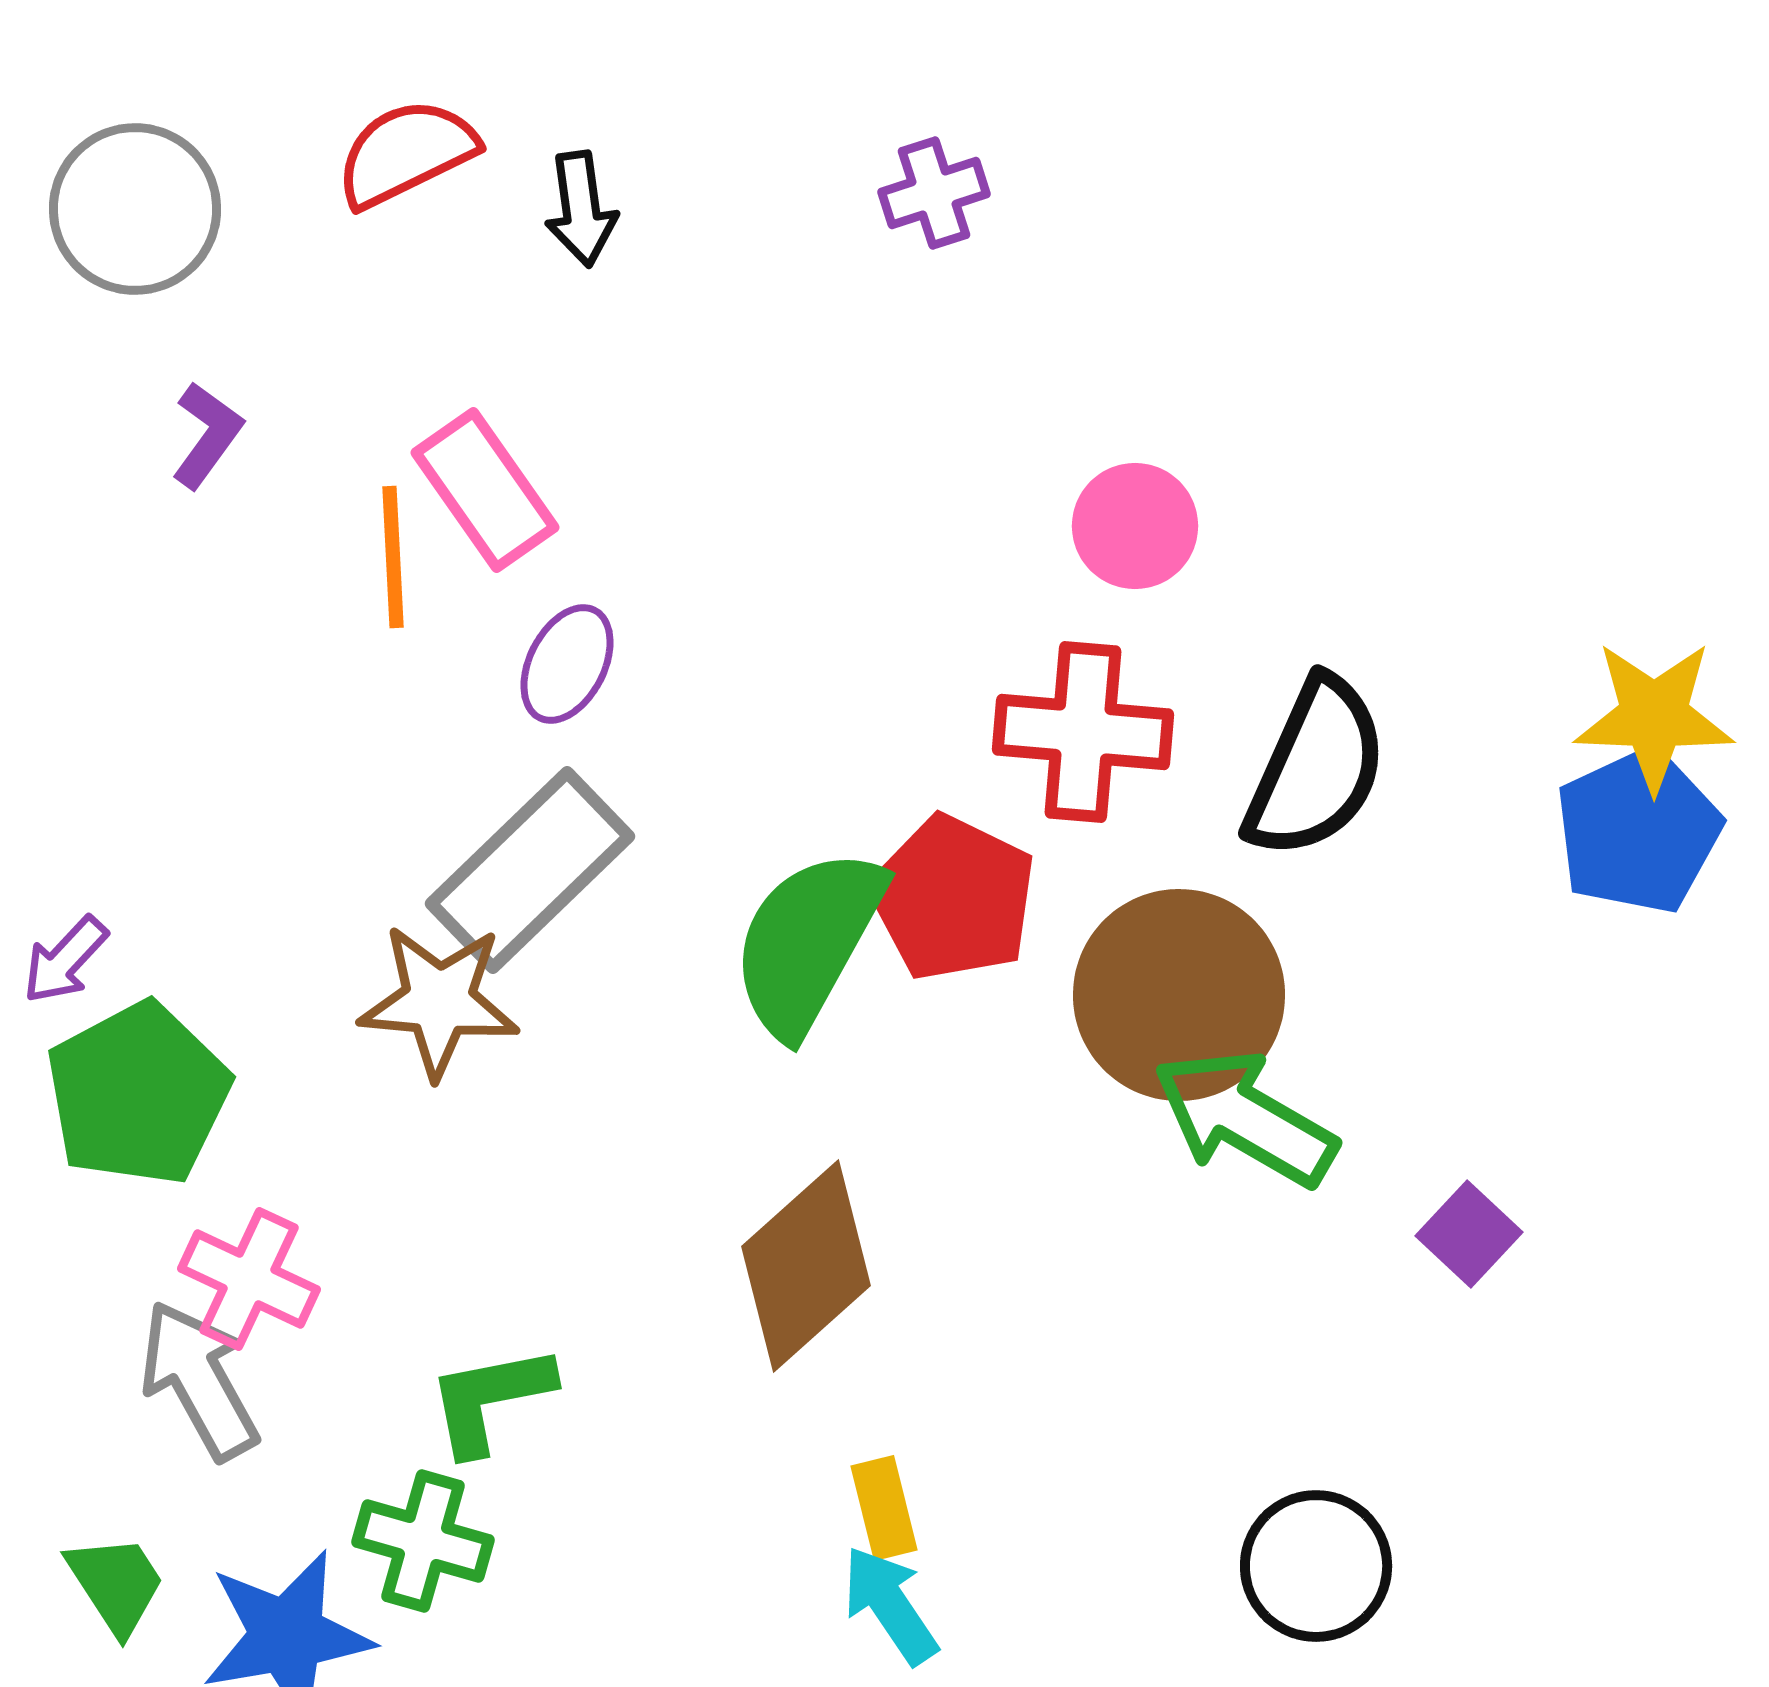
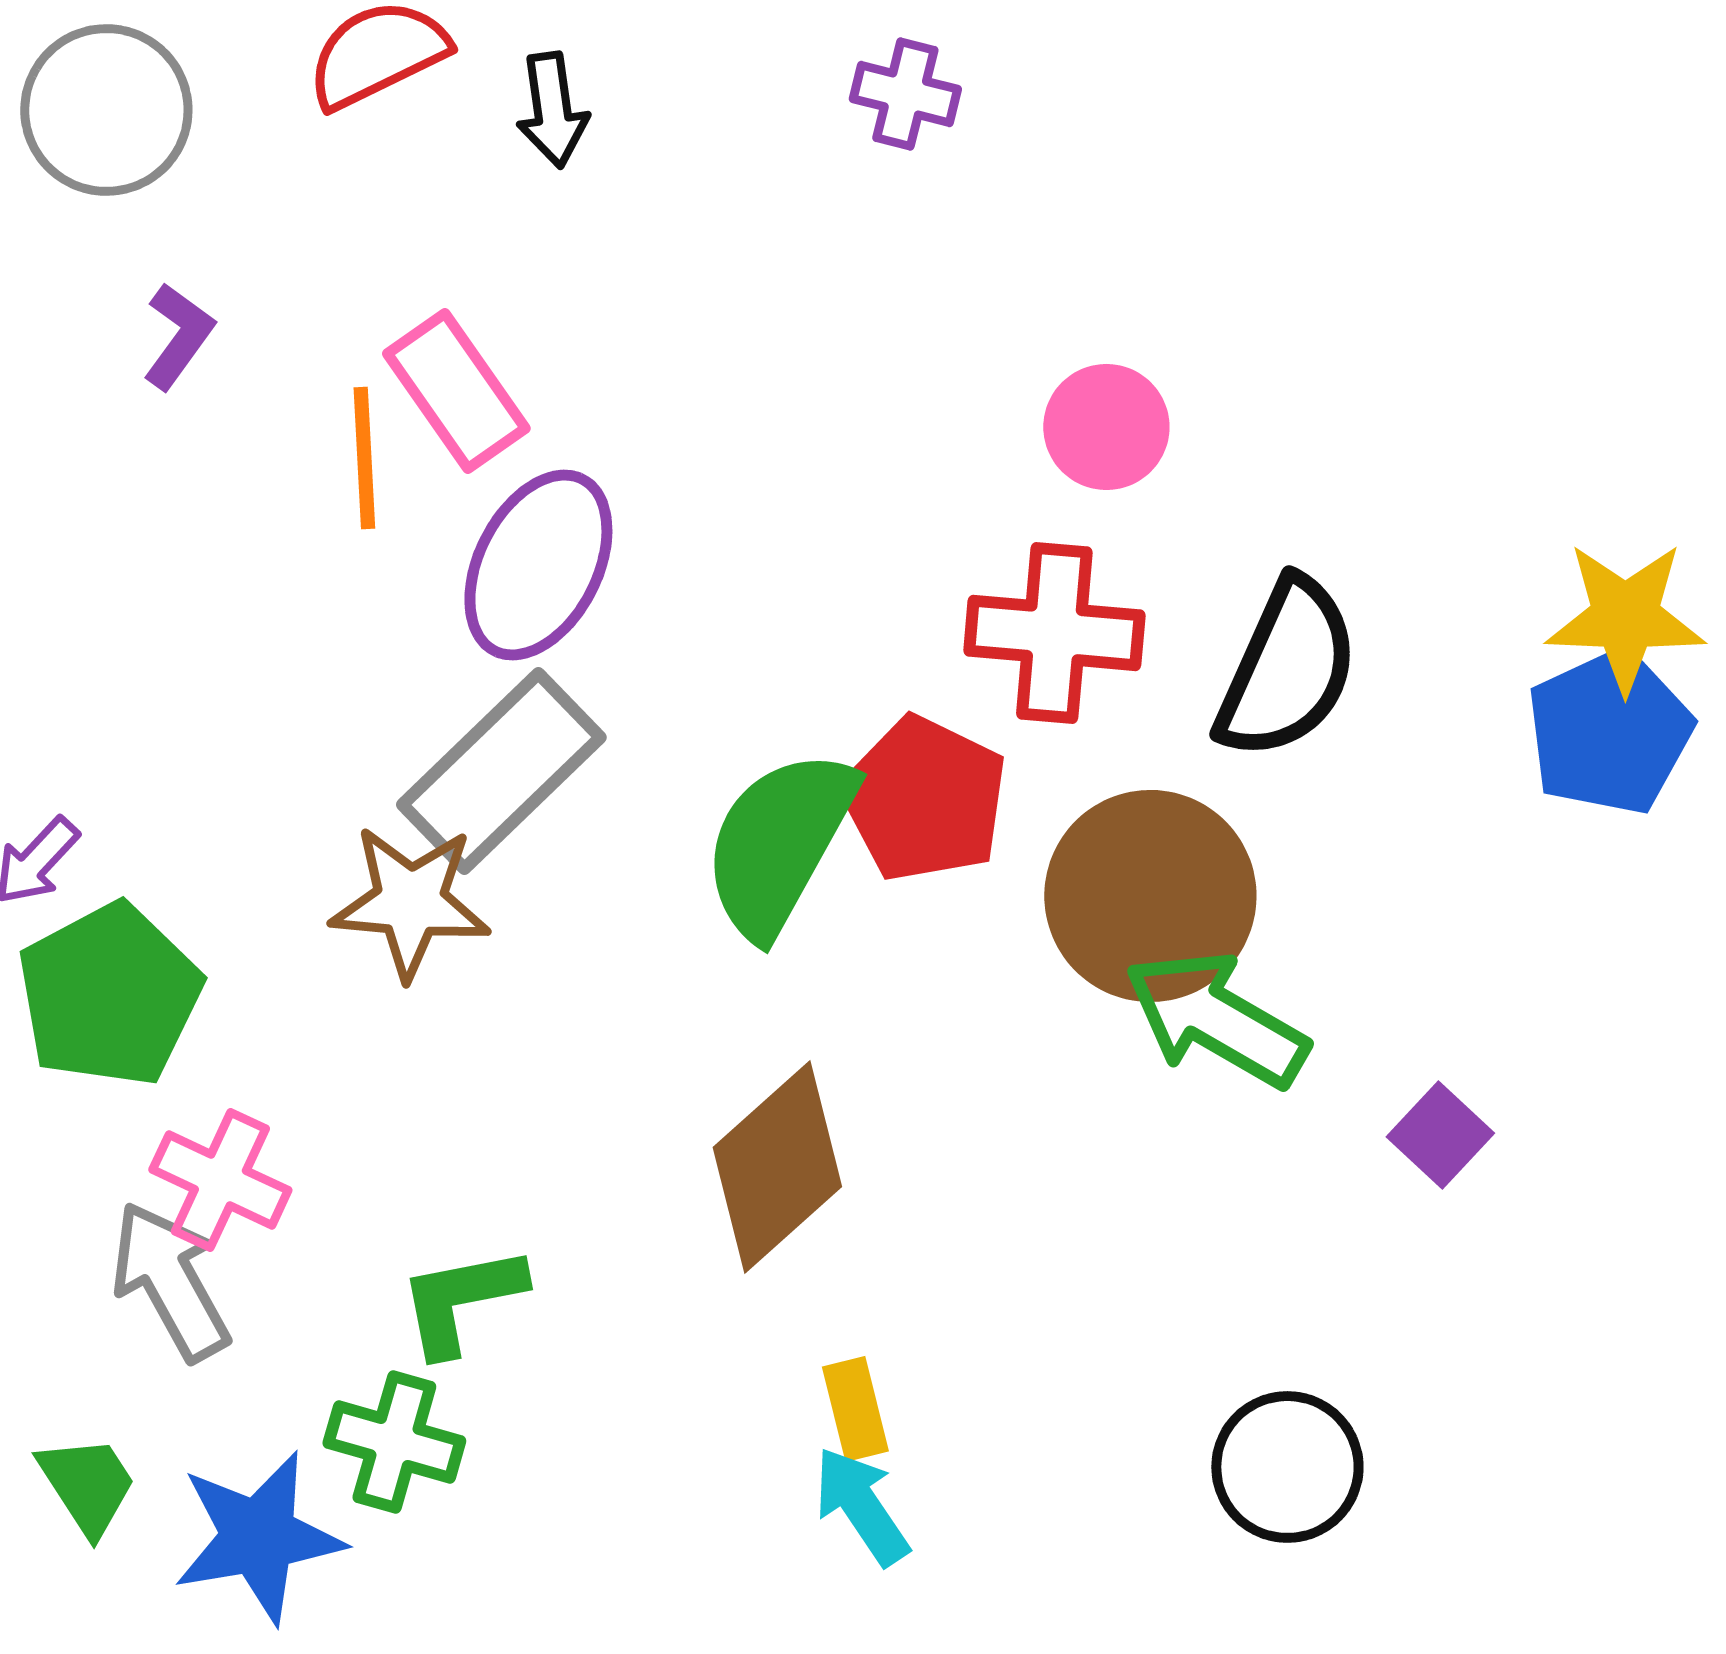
purple cross: (934, 193) -> (905, 94), turned 32
purple ellipse: (567, 664) -> (538, 565), size x1.6

